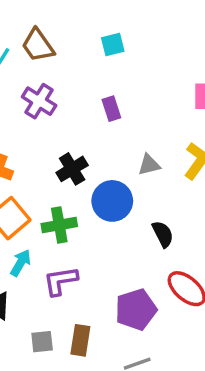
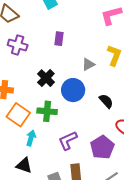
purple rectangle: (111, 109) -> (59, 39), turned 40
green cross: (59, 225) -> (47, 111), turned 30
purple L-shape: (60, 281) -> (68, 140), moved

